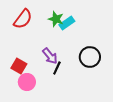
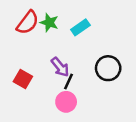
green star: (56, 19) -> (49, 23), moved
pink circle: (27, 82) -> (66, 102), moved

